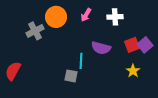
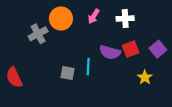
red square: (132, 45) -> (131, 49), moved
red semicircle: (13, 71) -> (14, 77), turned -54
gray square: (71, 76) -> (67, 73), moved

